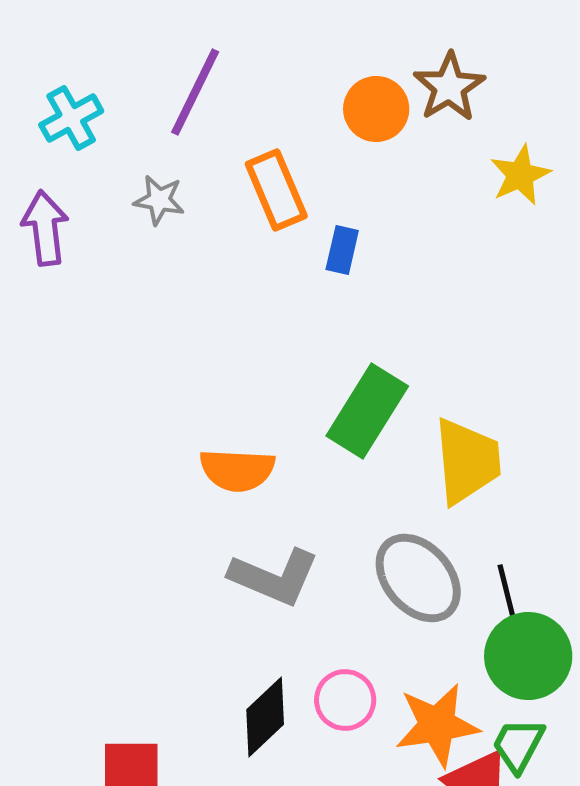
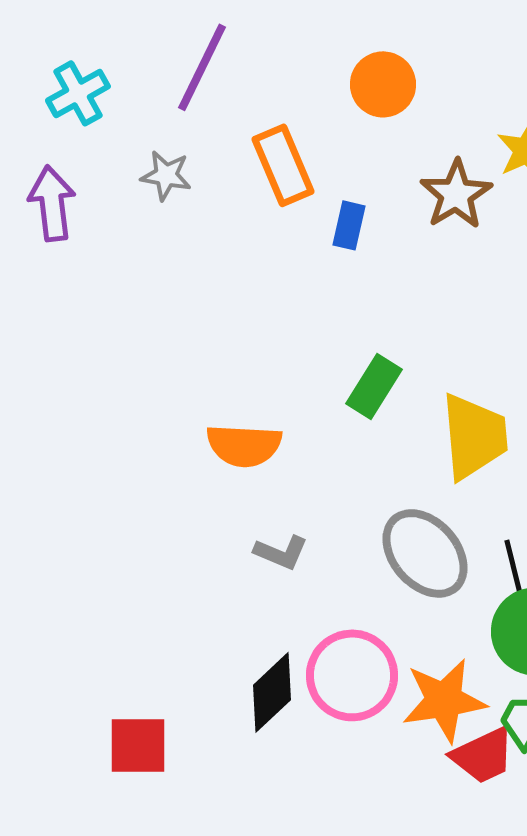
brown star: (449, 87) -> (456, 194), moved
green rectangle: (367, 411) -> (374, 386), size x0.7
gray L-shape: (274, 577) -> (281, 552), size x0.6
pink circle: (345, 700) -> (352, 675), size x1.5

